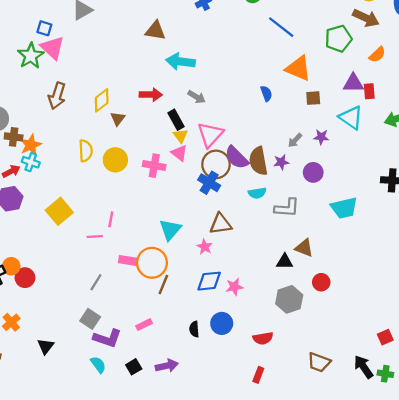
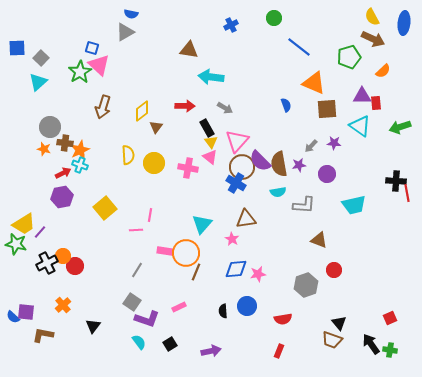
brown square: (313, 98) -> (327, 109), size x1.5
black triangle: (285, 262) -> (339, 323), moved, turned 49
purple arrow: (167, 366) -> (211, 351), moved

